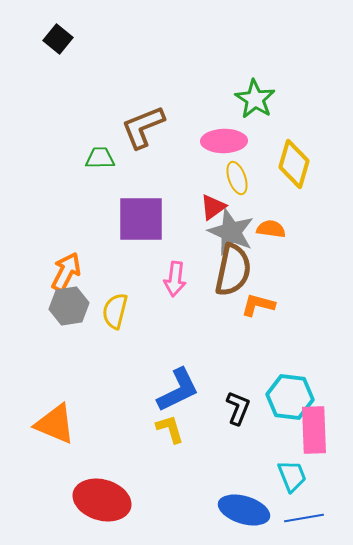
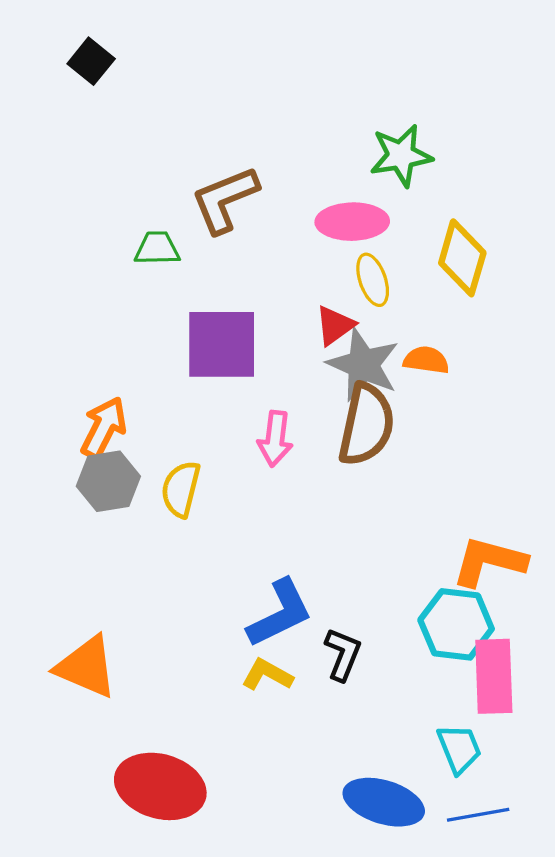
green star: (255, 99) -> (401, 156), turned 30
orange L-shape: (258, 305) -> (489, 561), moved, size x1.4
black L-shape: (238, 408) -> (343, 654), moved
yellow L-shape: (170, 429) -> (267, 675), turned -44

